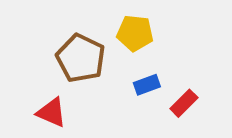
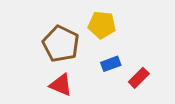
red triangle: (52, 112) -> (61, 85), moved

